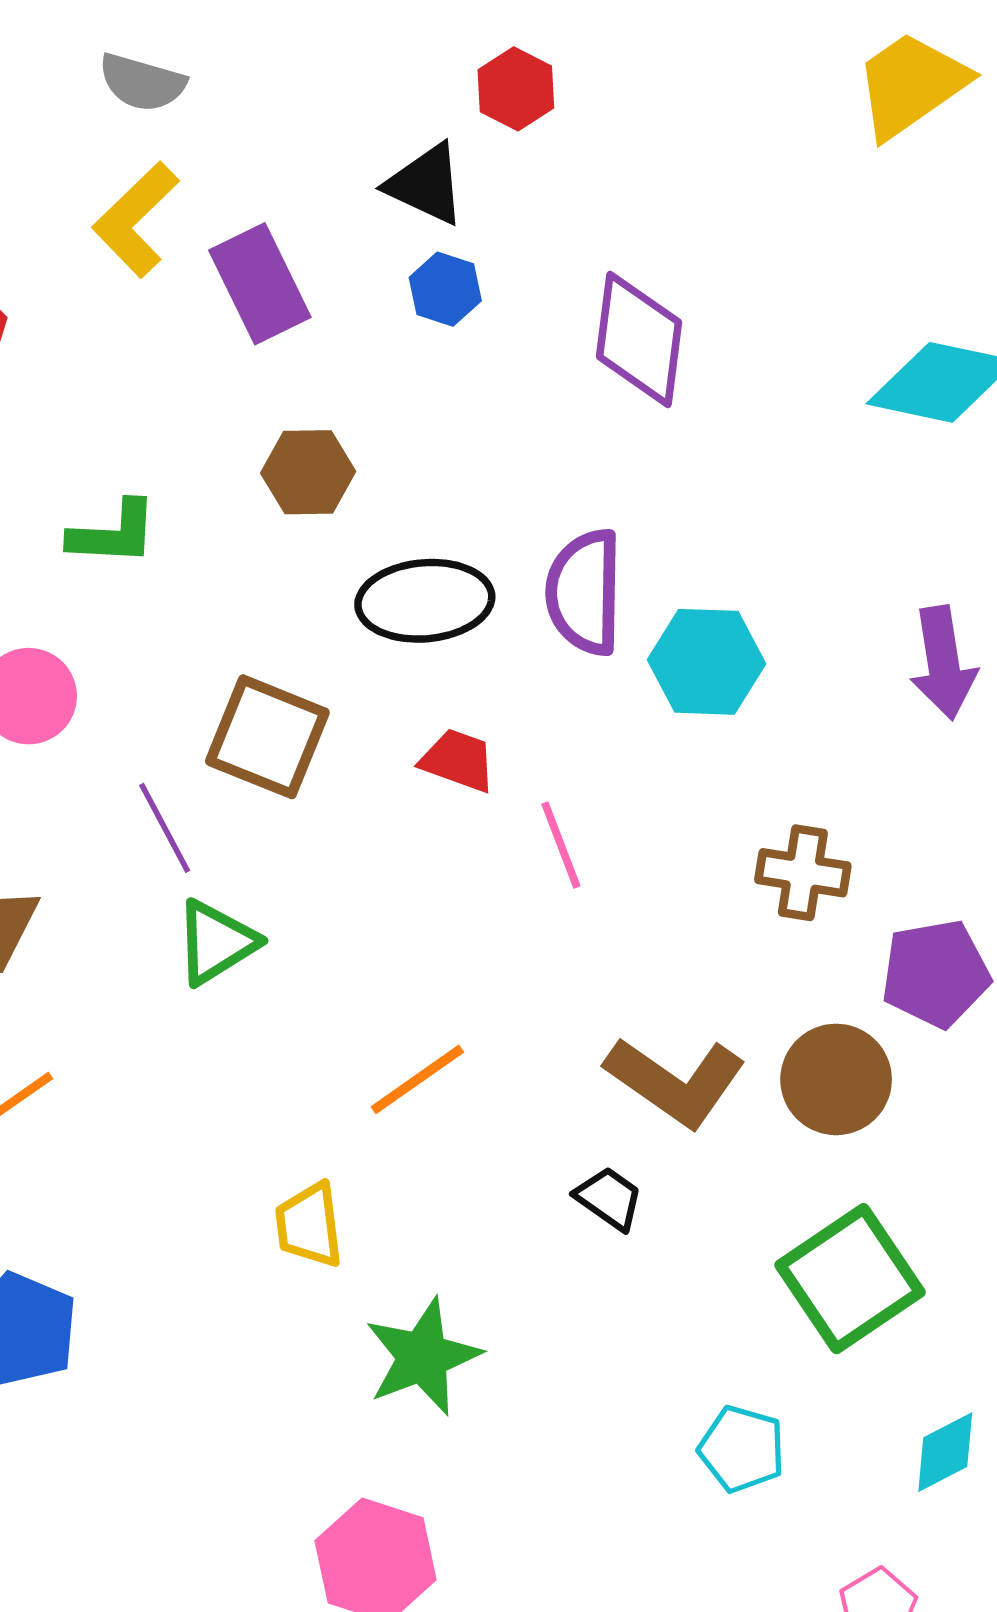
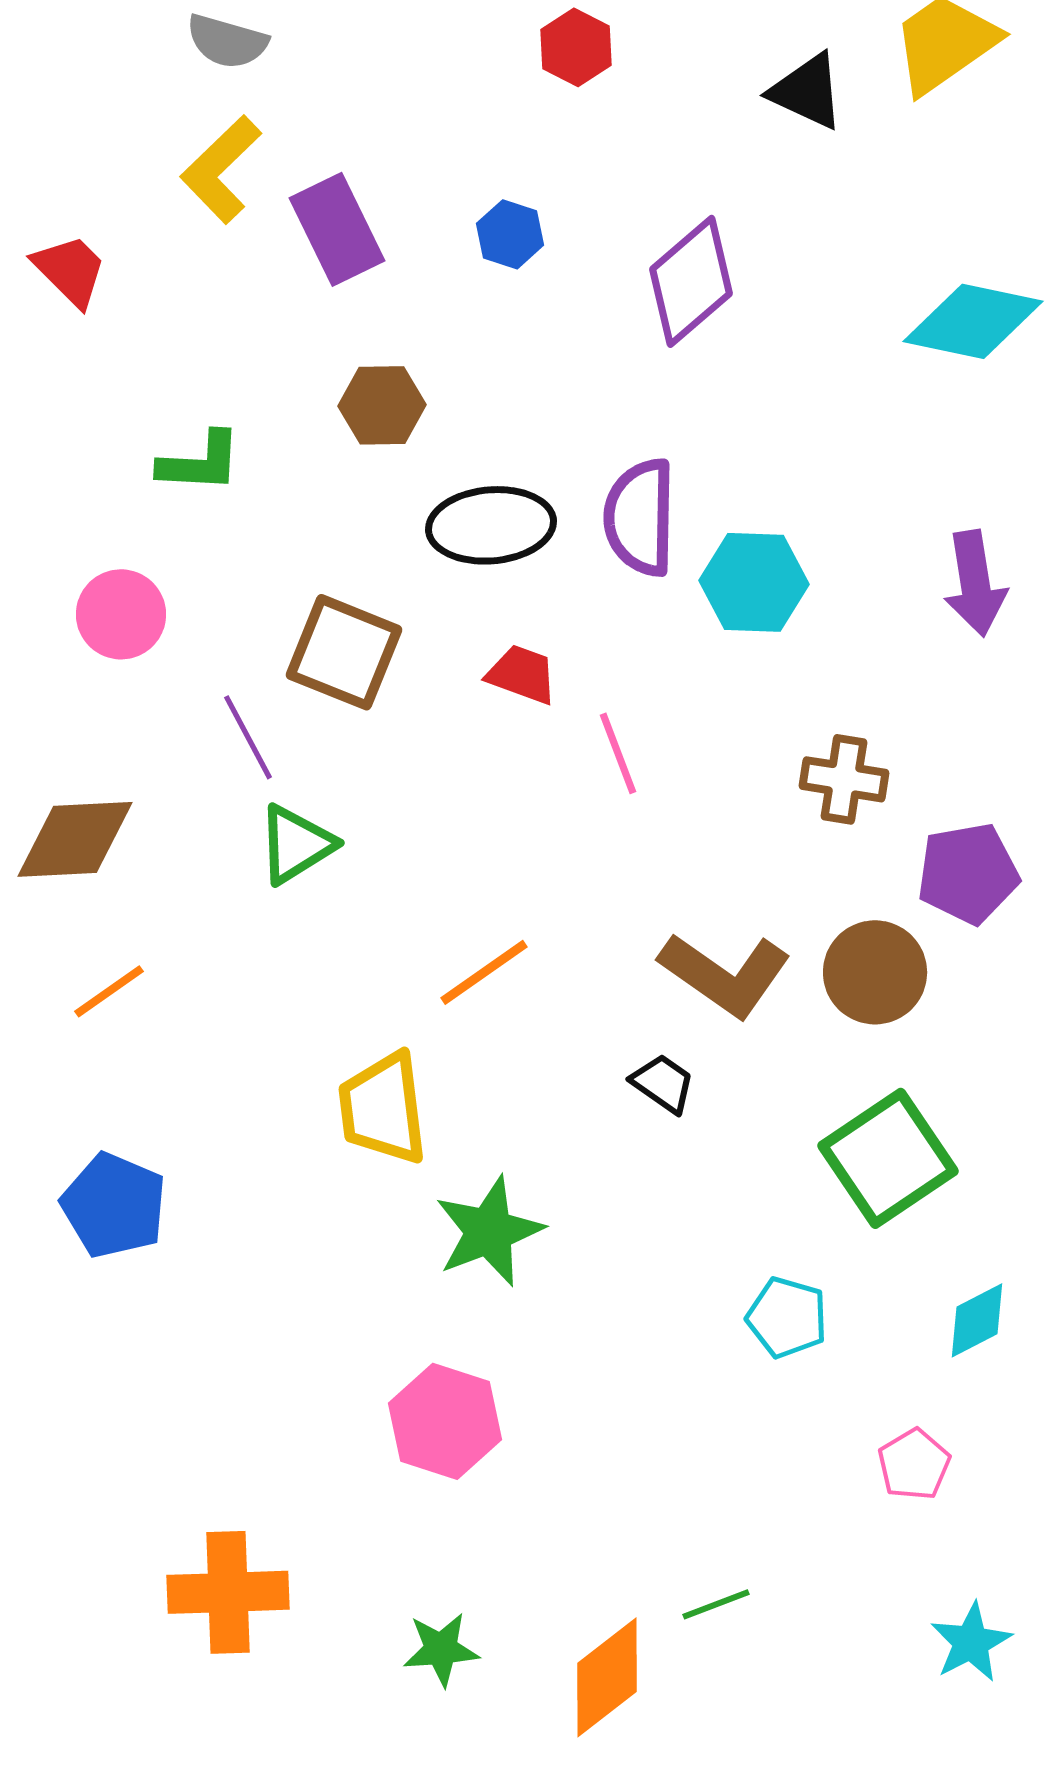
black triangle: (426, 184) -> (807, 91), moved
purple diamond: (639, 339) -> (691, 281), turned 42
yellow trapezoid: (309, 1225) -> (383, 1108), size x1.4

